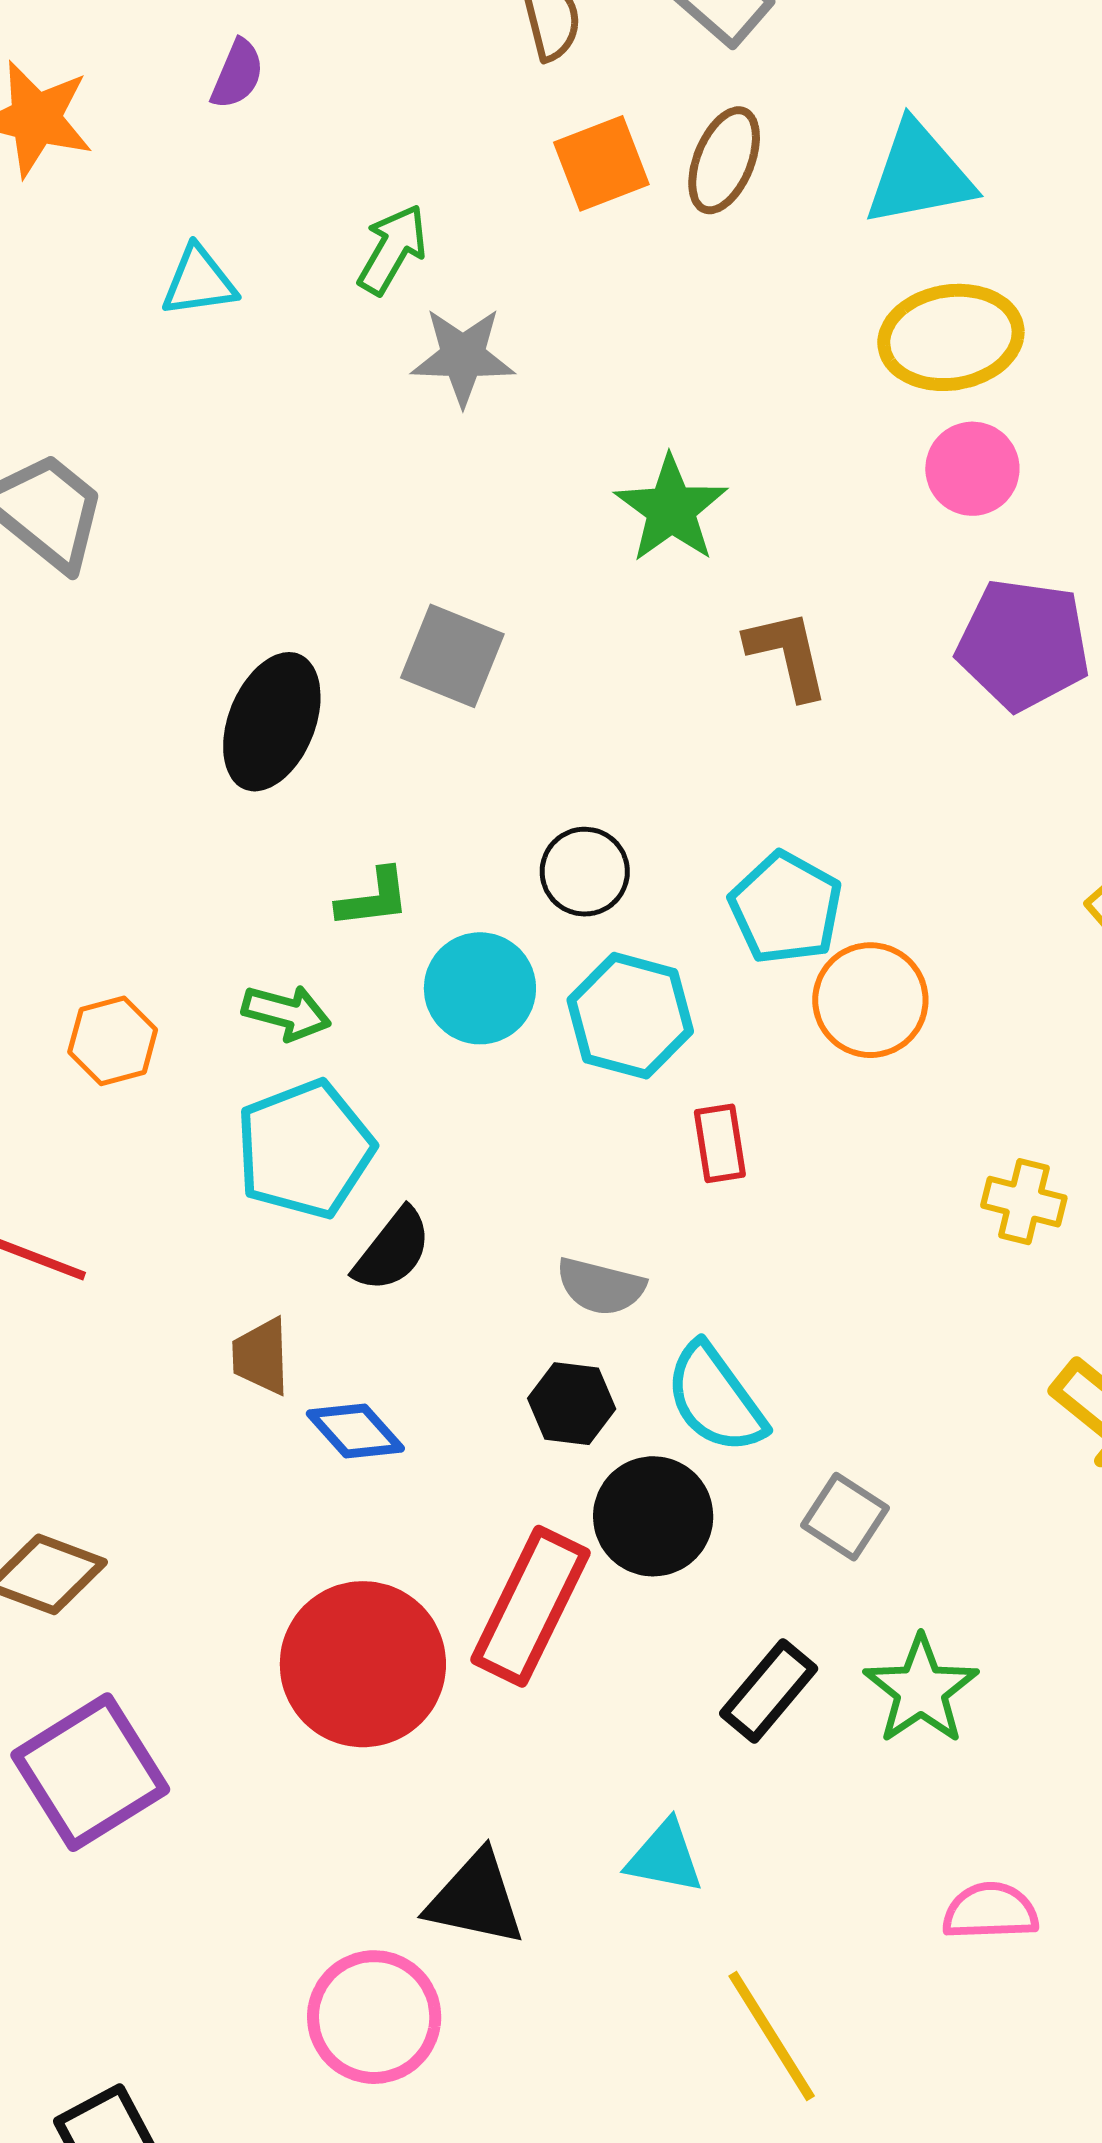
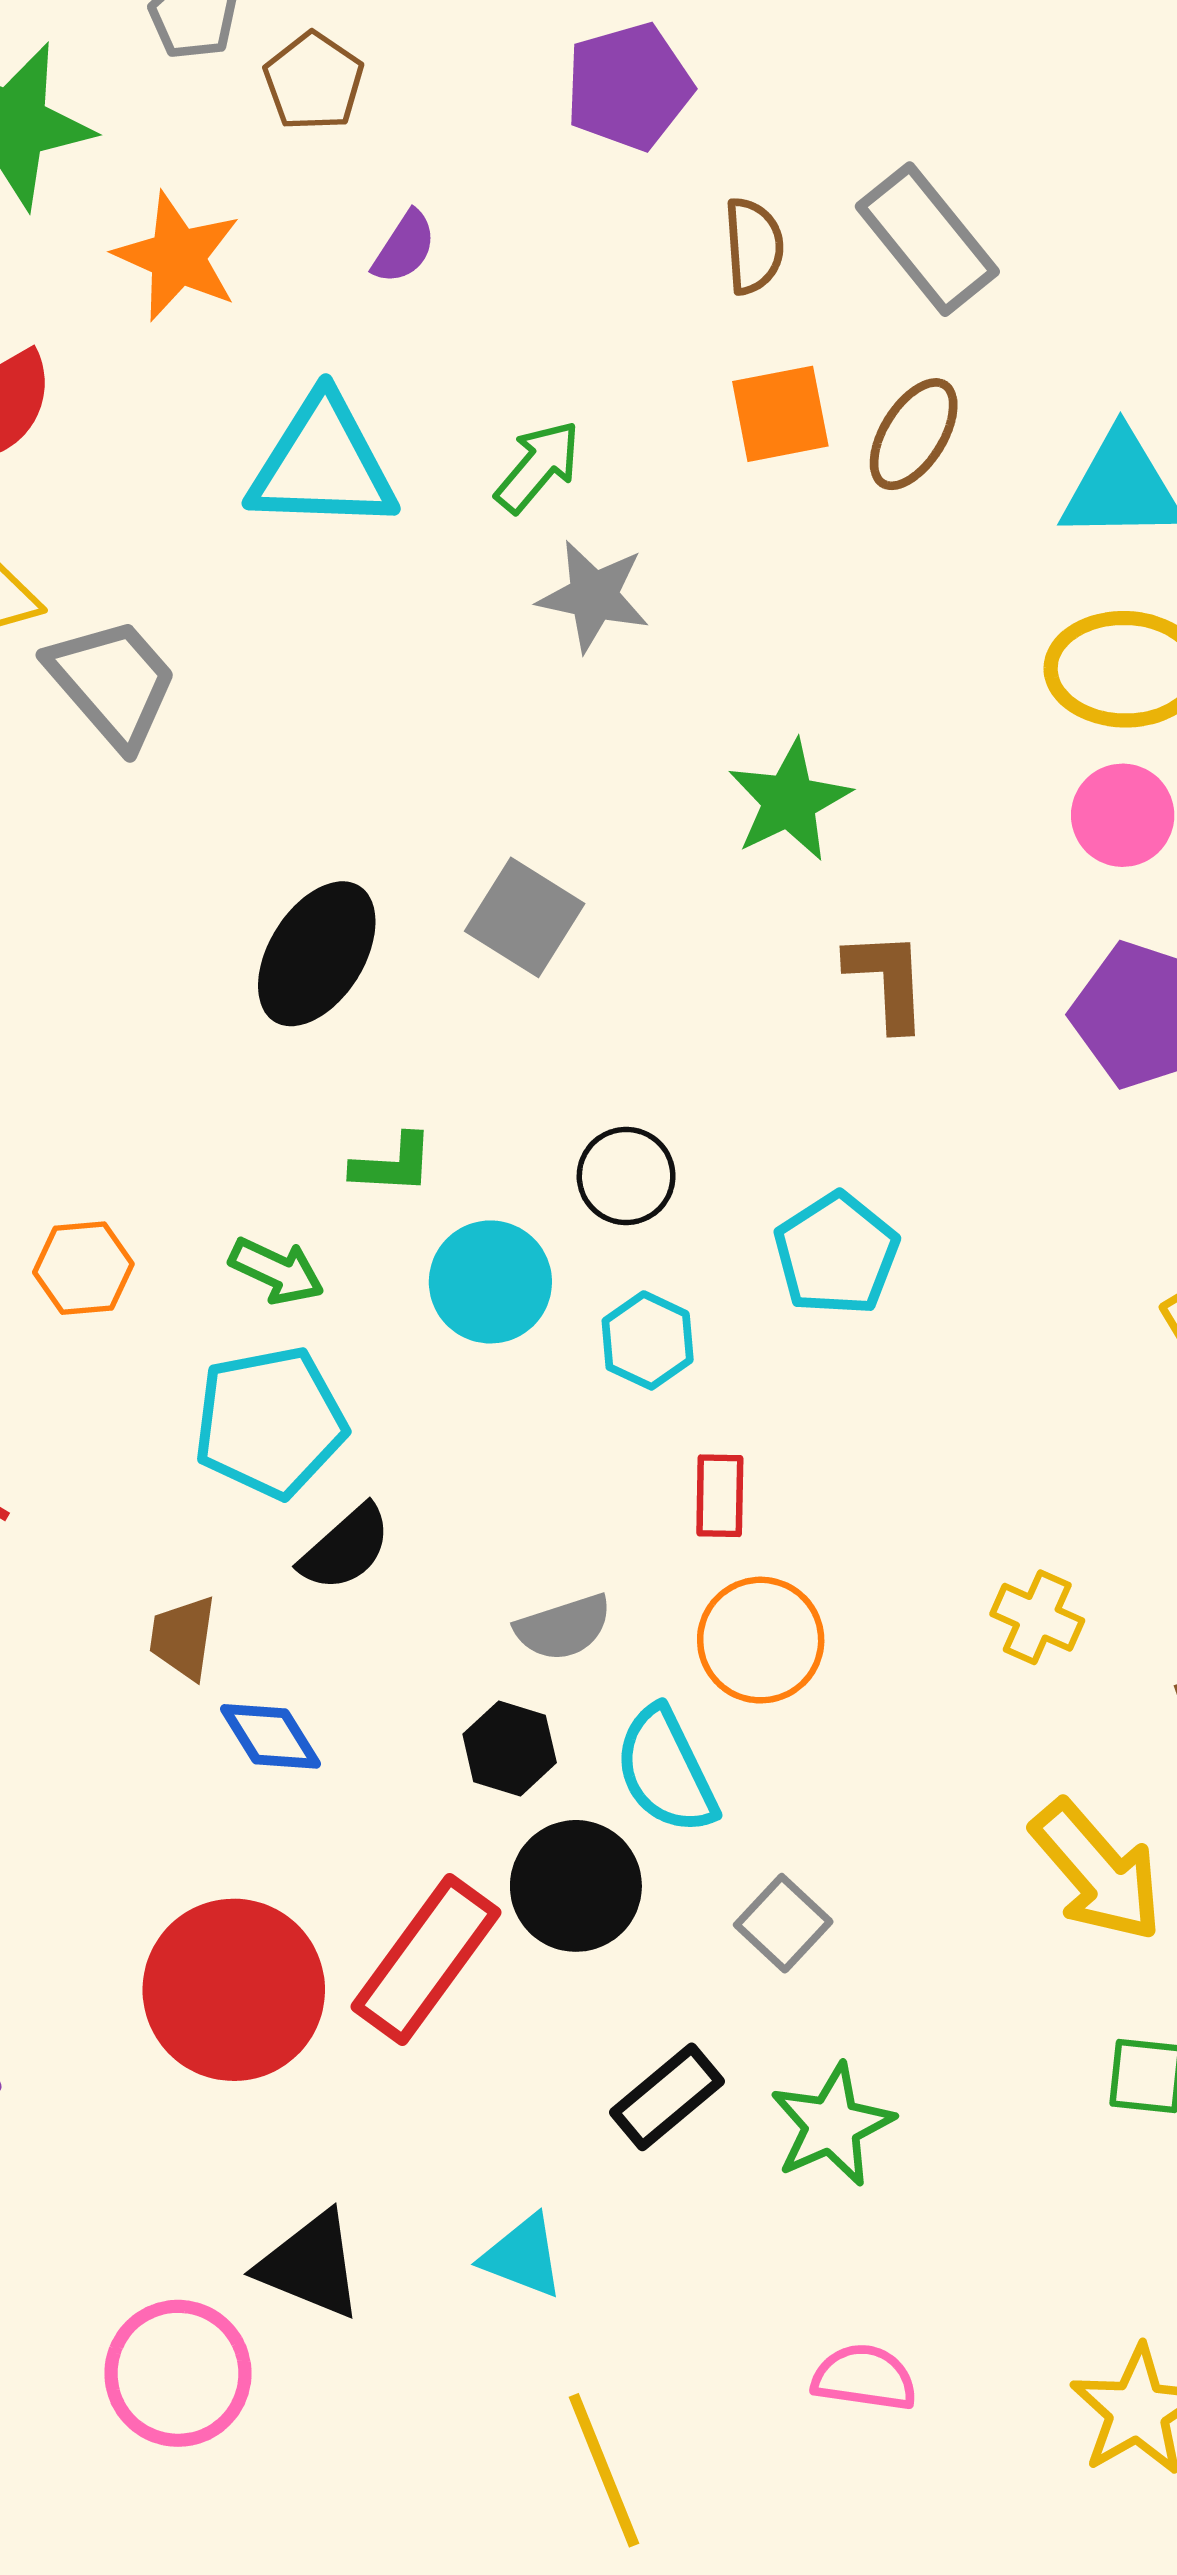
cyan triangle: (199, 282) -> (323, 464), size x1.8
orange circle: (870, 1000) -> (761, 1640), moved
cyan hexagon: (630, 1016) -> (648, 1340), size x0.7
gray semicircle: (601, 1286) -> (563, 1627), turned -42

